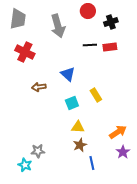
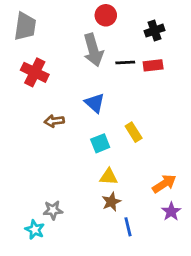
red circle: (88, 11) -> (106, 15), moved
gray arrow: (58, 26) -> (93, 50), moved

